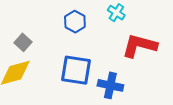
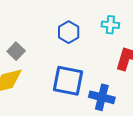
cyan cross: (116, 13) -> (110, 25), turned -30

